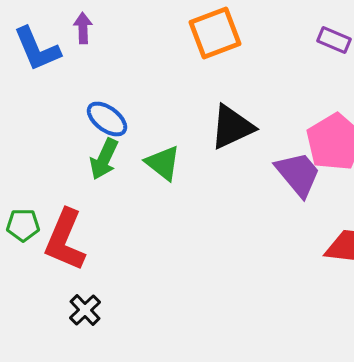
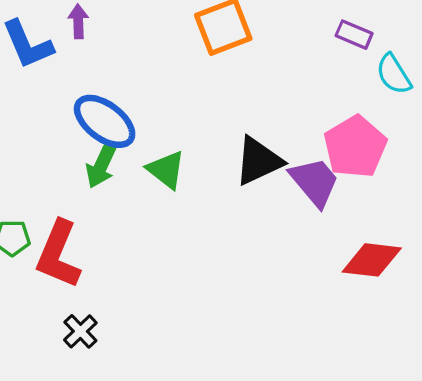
blue ellipse: (107, 119) -> (105, 121), size x1.4
black triangle: (232, 127) -> (258, 161), moved

